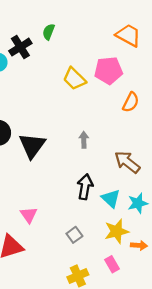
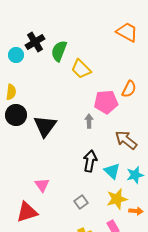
green semicircle: (49, 32) -> (59, 51), moved, size x1.5
pink pentagon: (108, 71) -> (106, 102), moved

